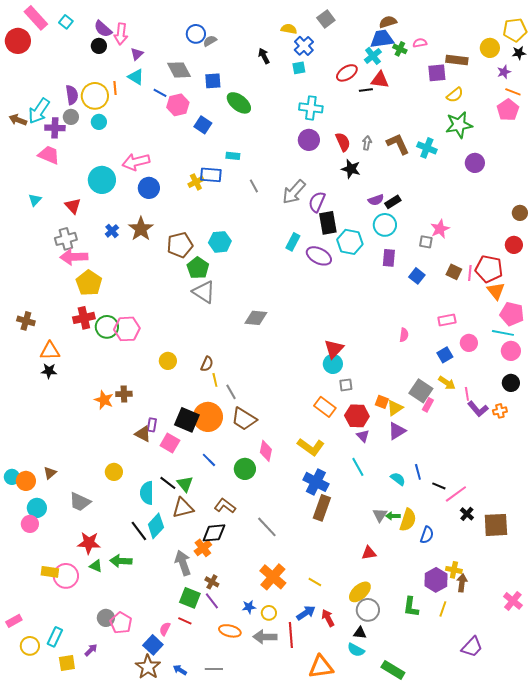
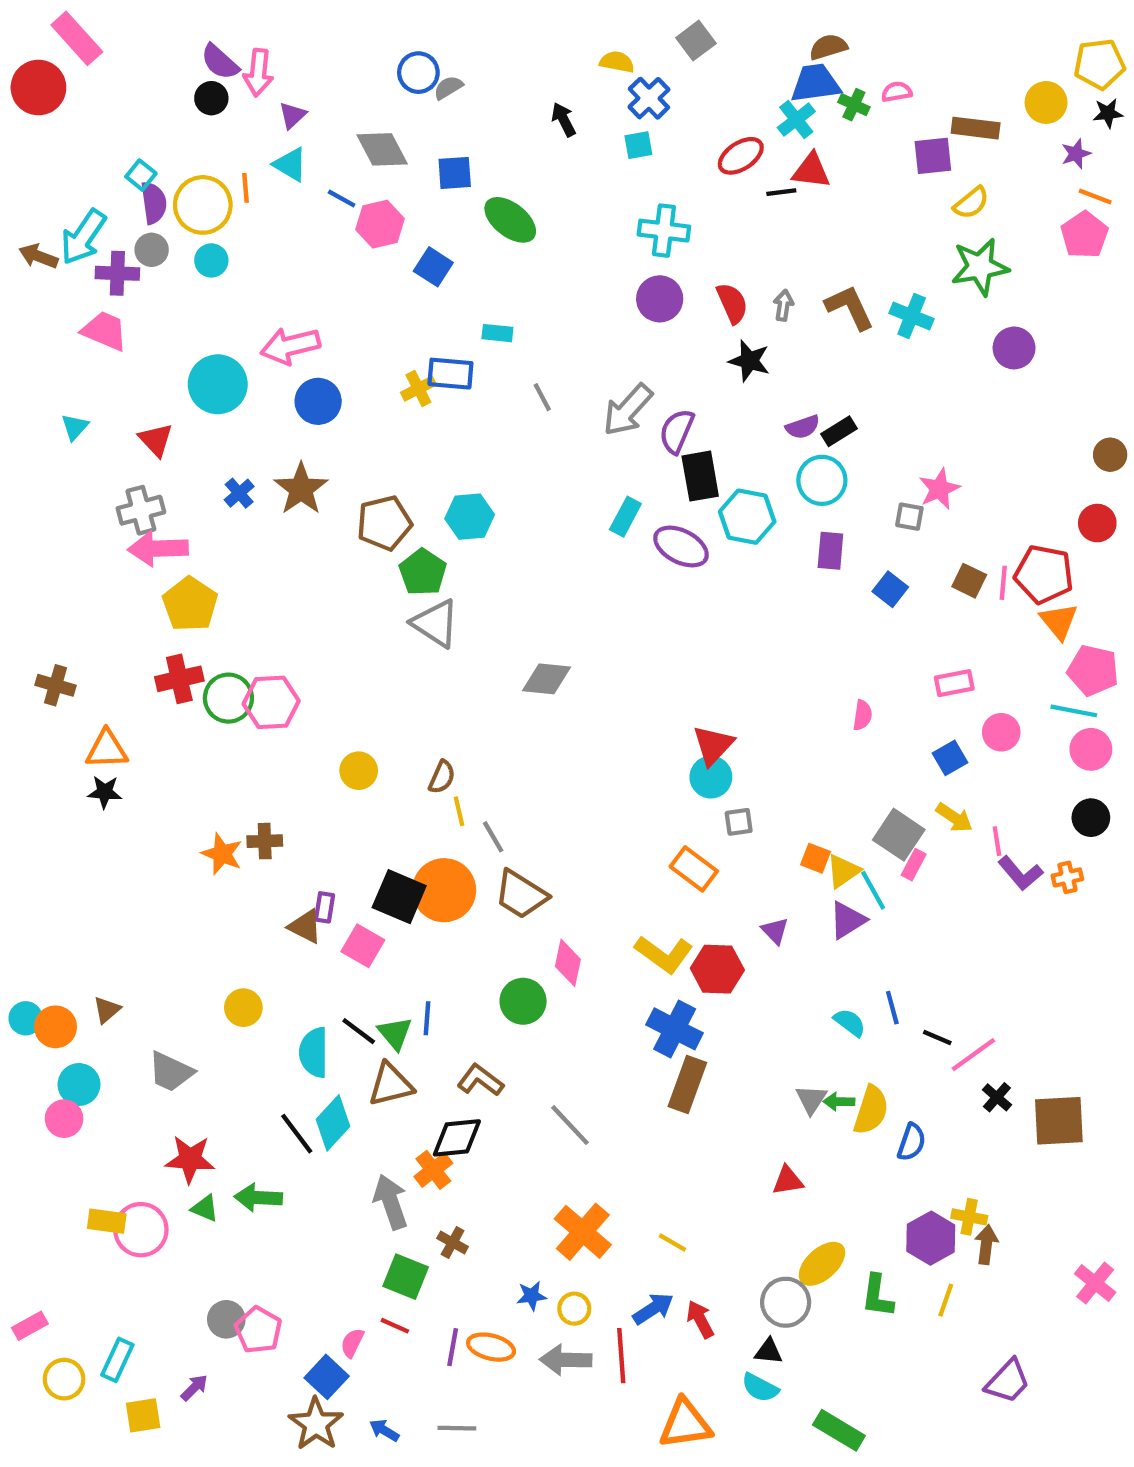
cyan square: (66, 22) -> (141, 175), moved
red hexagon: (357, 416) -> (717, 969), moved
blue line: (209, 460) -> (427, 1018), moved, turned 49
cyan line: (358, 467) -> (873, 890), moved
yellow ellipse: (360, 592) -> (822, 1264), moved
purple line: (212, 601) -> (453, 1347), moved, turned 48

